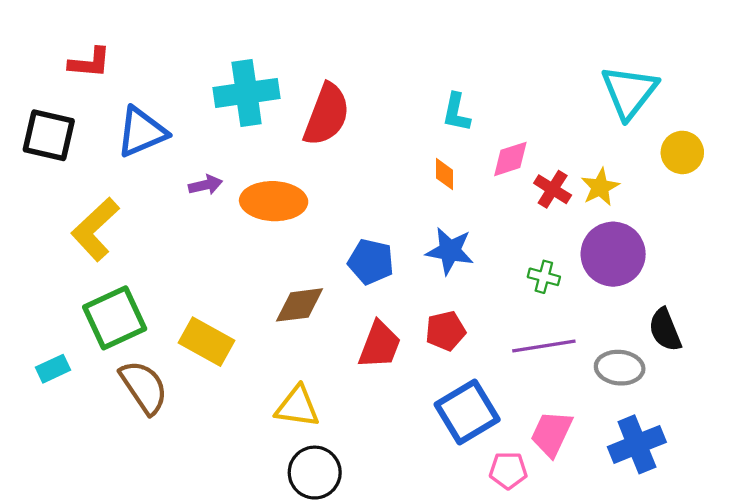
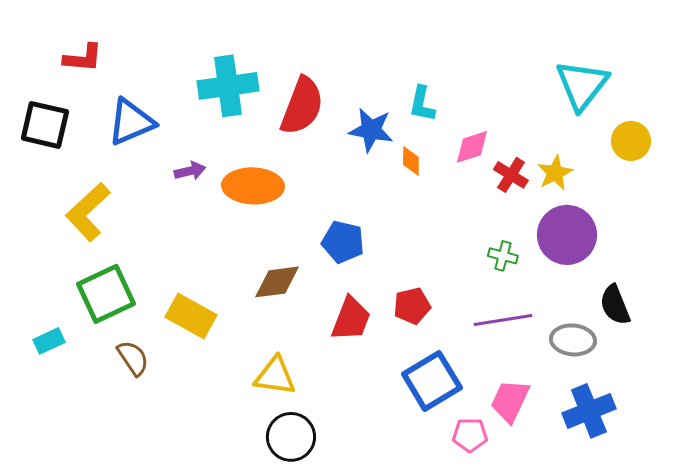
blue star: (450, 251) -> (371, 130), moved
brown semicircle: (144, 387) -> (133, 358), size x0.7

